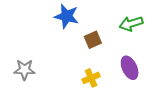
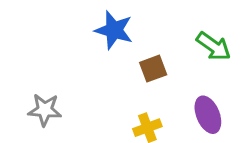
green arrow: (131, 24) -> (214, 46), turned -130

